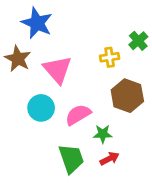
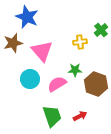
brown star: (18, 59) -> (13, 43), turned 30
brown hexagon: (127, 96) -> (96, 84), moved
green star: (103, 134) -> (75, 70), moved

